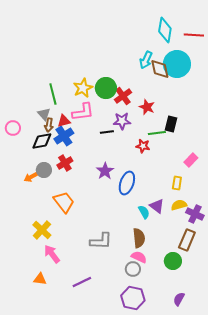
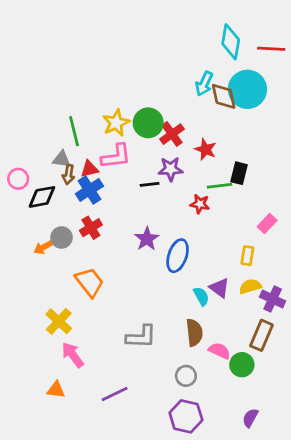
gray triangle: (44, 114) -> (62, 159), turned -40
black diamond: (42, 141) -> (42, 197), moved
pink semicircle: (139, 257) -> (219, 351), moved

